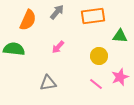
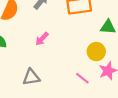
yellow circle: (99, 56) -> (96, 52), moved

